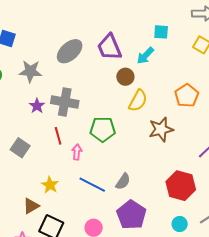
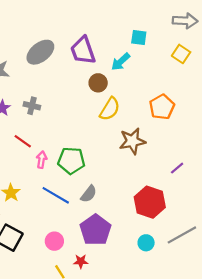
gray cross: (65, 102) -> (32, 106), size x0.6
green pentagon: (103, 129) -> (71, 161), moved
red line: (58, 136) -> (23, 141), turned -42

